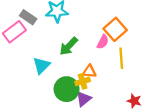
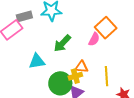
gray rectangle: (28, 17) -> (24, 16), turned -49
yellow line: (121, 58) -> (107, 76), moved
cyan triangle: (41, 65) -> (37, 61), turned 36

